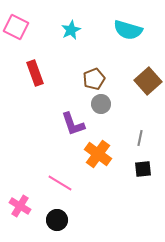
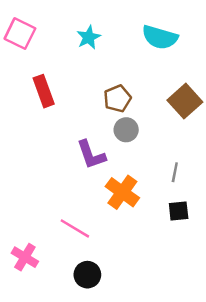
black circle: (57, 220) -> (87, 275), moved

